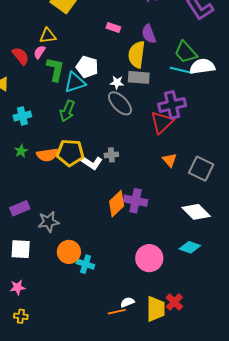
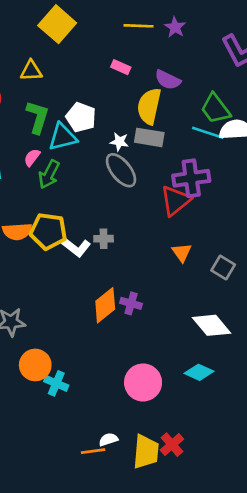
purple semicircle: (149, 34) -> (168, 80), turned -48
pink semicircle: (39, 52) -> (32, 157), moved
gray square: (201, 169) -> (223, 268), size x0.7
purple cross: (136, 201) -> (131, 303), size x0.7

